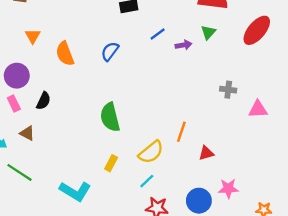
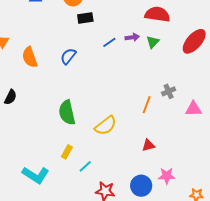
purple arrow: (183, 45) -> (132, 37), moved
gray cross: (228, 90) -> (169, 91), turned -32
orange line: (181, 132) -> (147, 105), moved
yellow semicircle: (151, 152) -> (106, 126), moved
cyan line: (147, 181) -> (85, 166), moved

